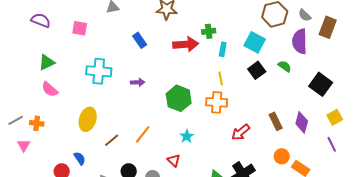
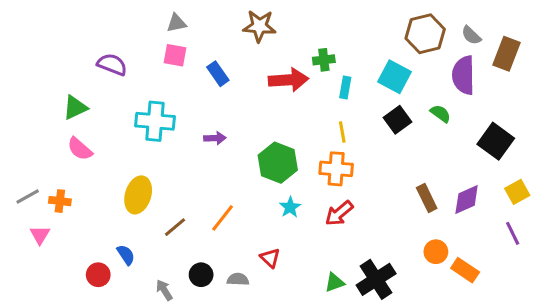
purple semicircle: (41, 20) -> (112, 64), moved
pink square: (80, 28) -> (175, 55), moved
purple diamond: (302, 122) -> (467, 200), turned 50
red arrow: (241, 132) -> (339, 213), moved
cyan star: (187, 136) -> (290, 207), moved

